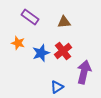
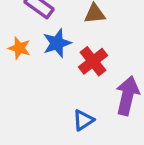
blue star: (41, 53) -> (57, 43), moved

